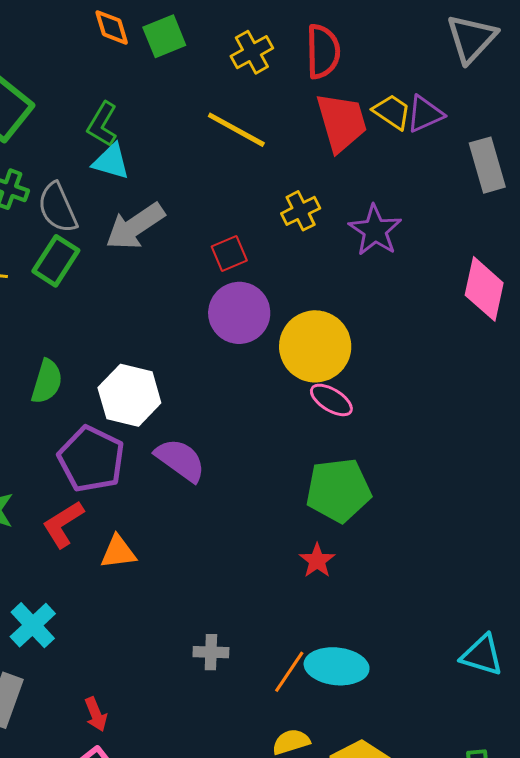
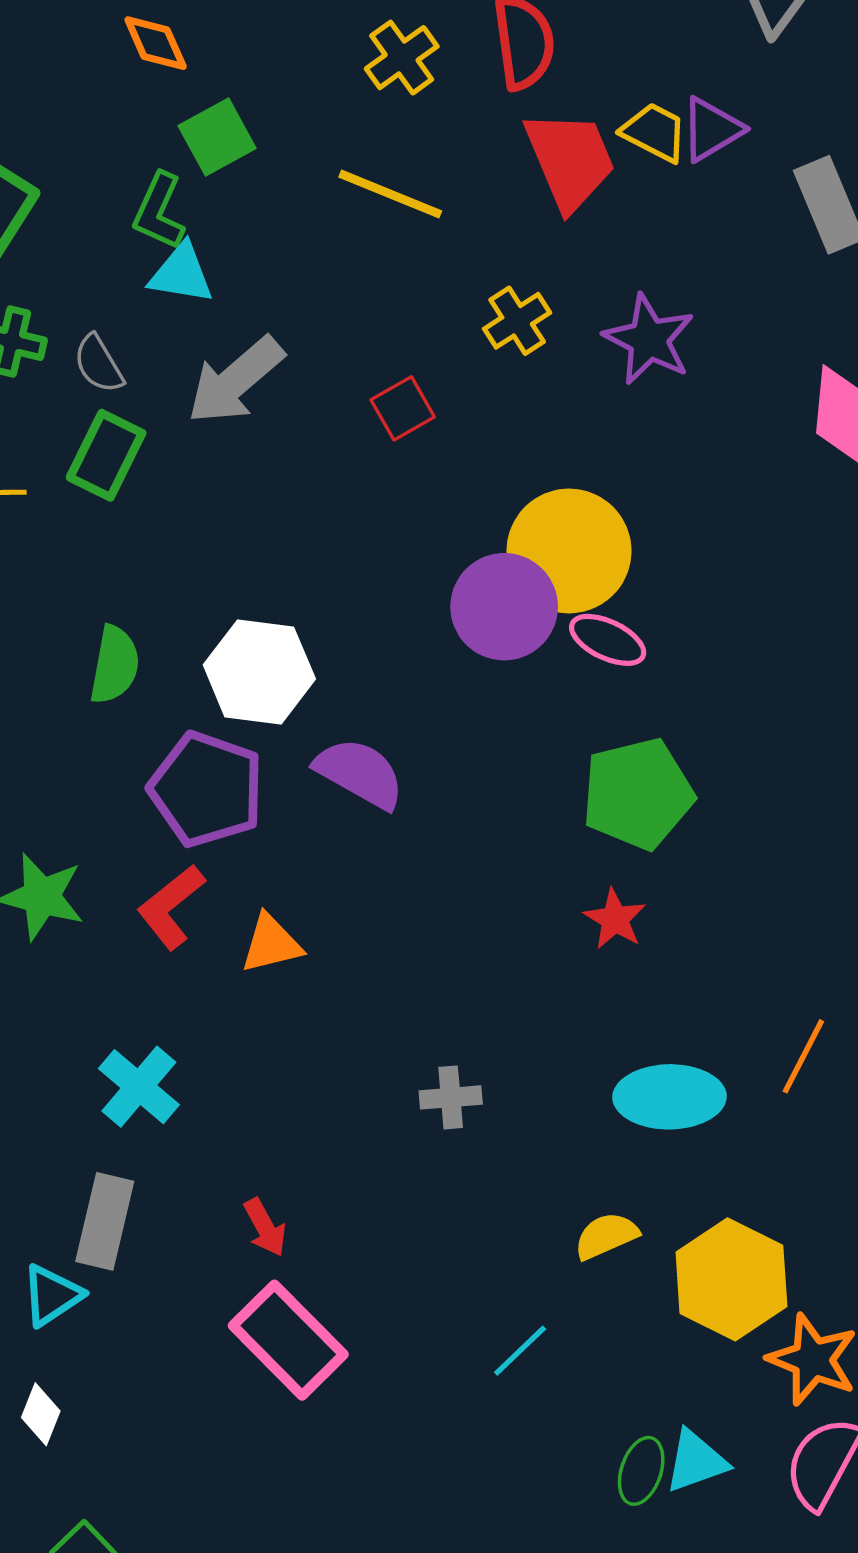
green square: (164, 36) -> (217, 137), moved
gray semicircle: (58, 208) -> (99, 364), size x0.7
purple circle: (239, 313) -> (504, 607), moved
orange line: (289, 672) -> (803, 1056), moved

